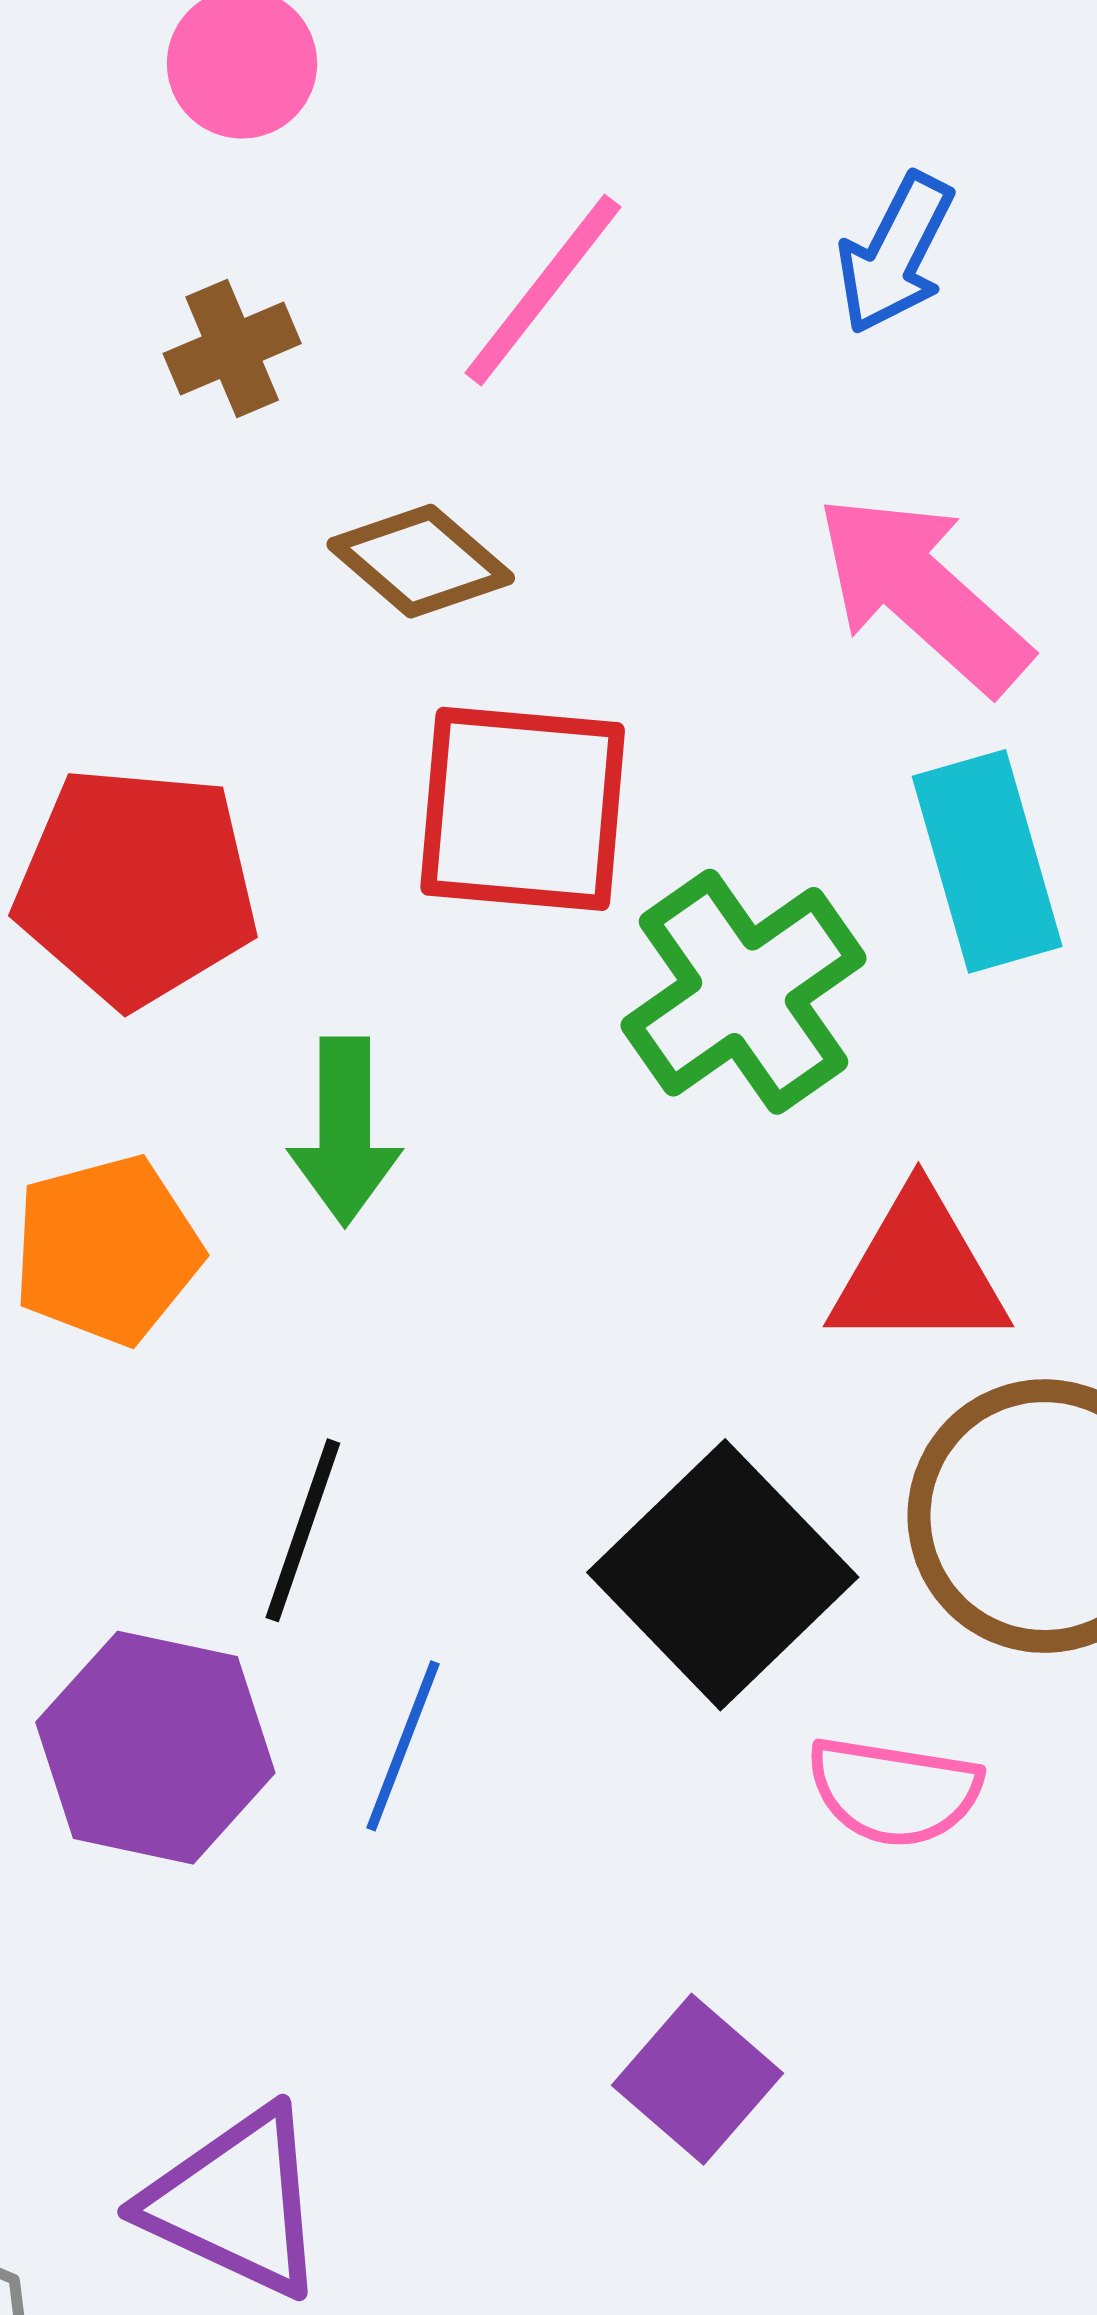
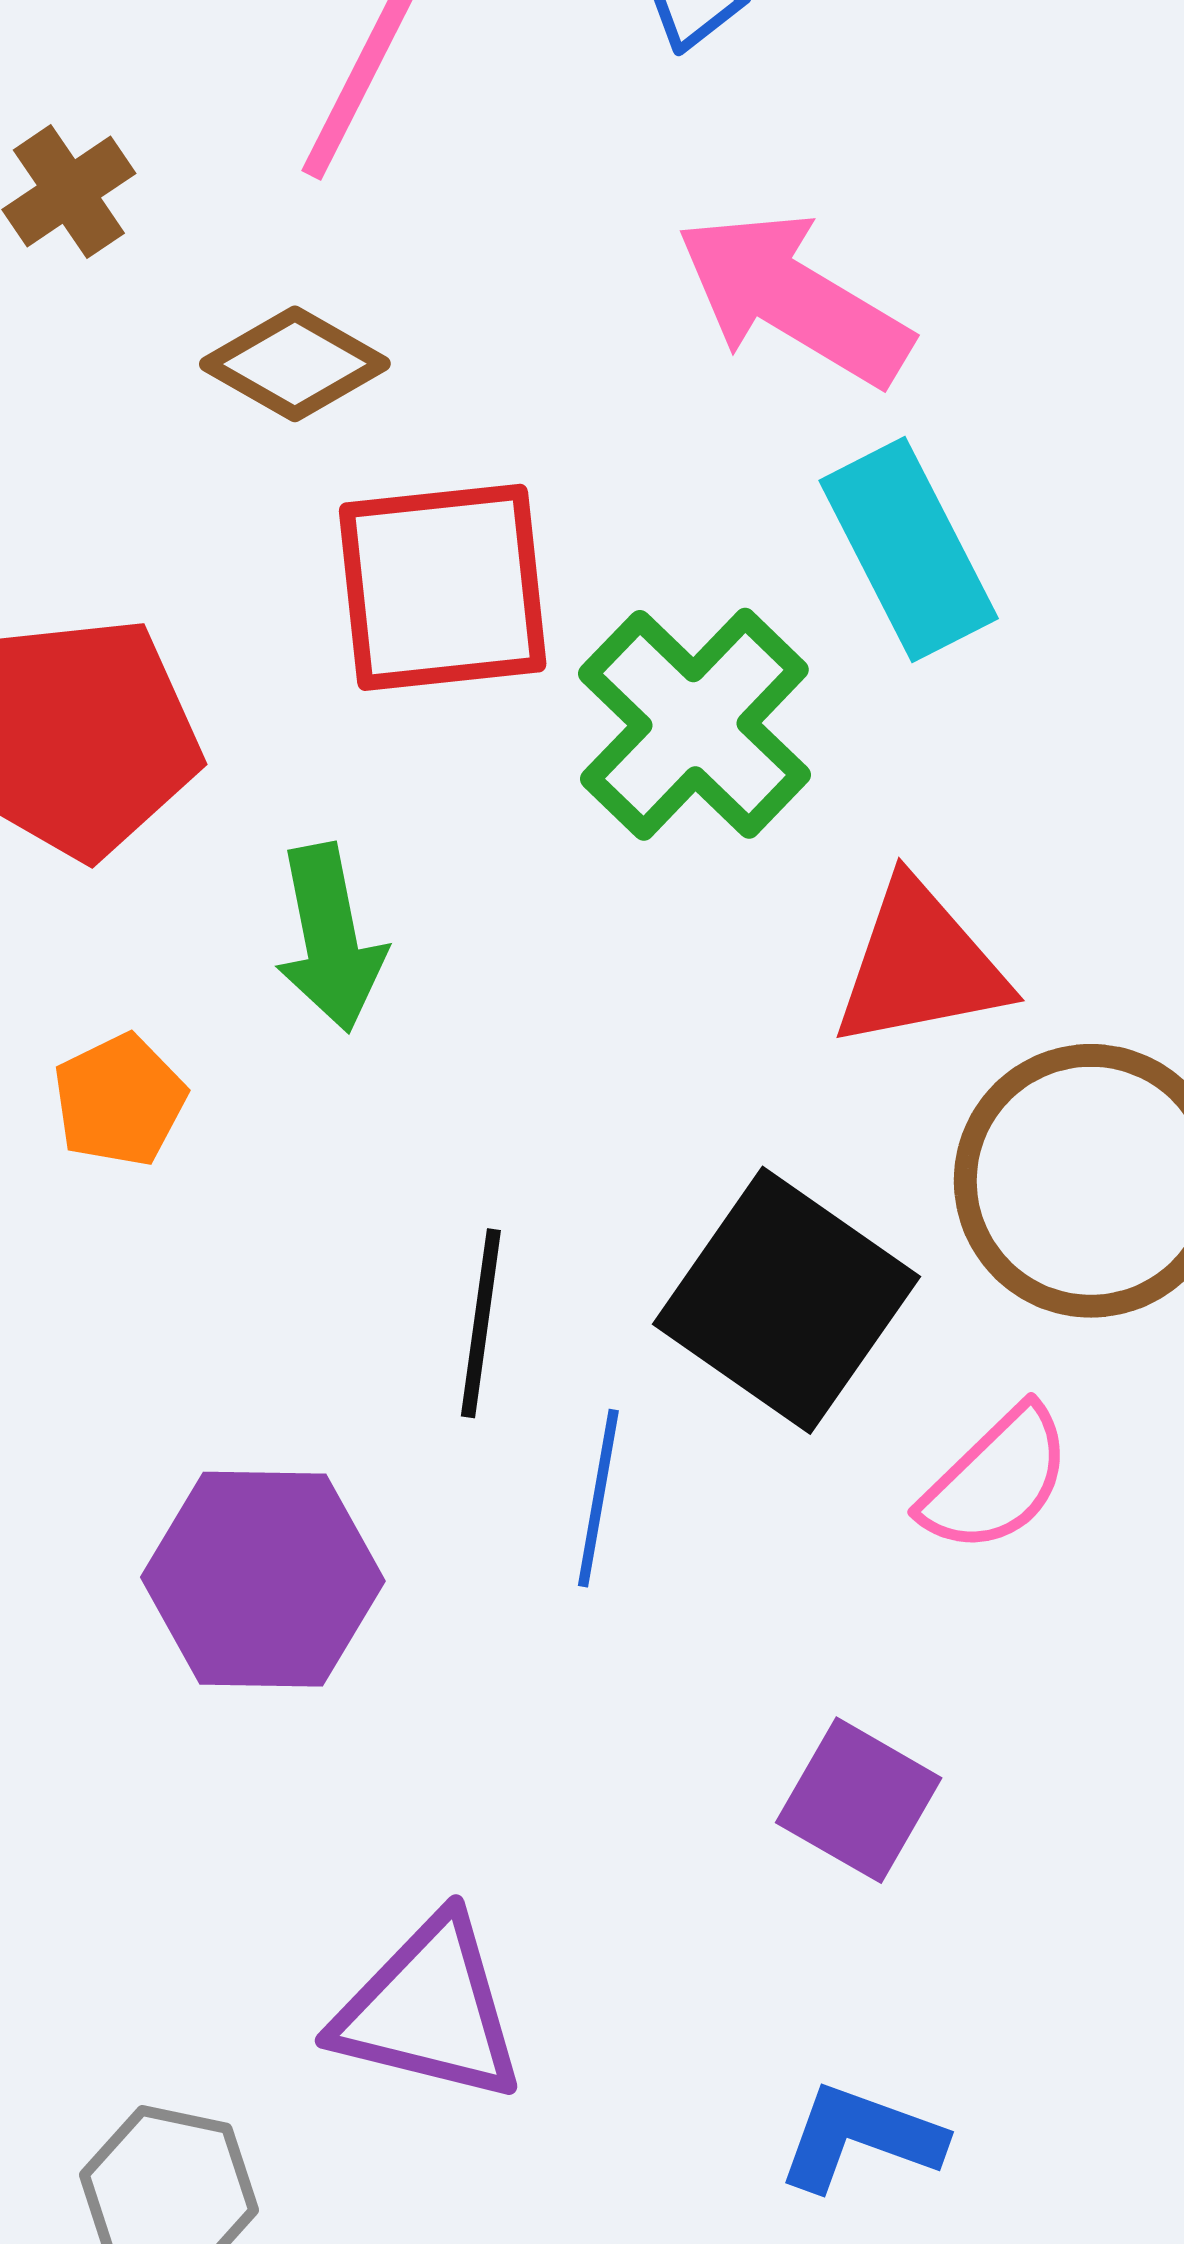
orange pentagon: (107, 1250) -> (120, 1100), size x0.7
black line: (303, 1530) -> (481, 1323), moved
blue line: (403, 1746) -> (598, 1498), moved
pink semicircle: (894, 1791) -> (996, 1480), turned -42

